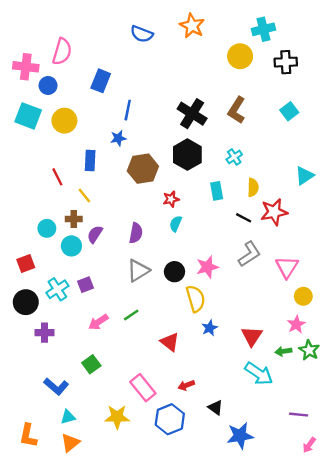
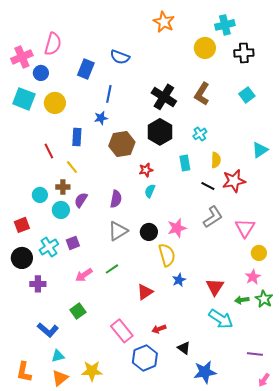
blue semicircle: (142, 34) -> (120, 57), moved
pink cross: (26, 67) -> (22, 57), turned -30
red triangle: (170, 342) -> (145, 292), turned 48
yellow star: (117, 417) -> (92, 371), moved

